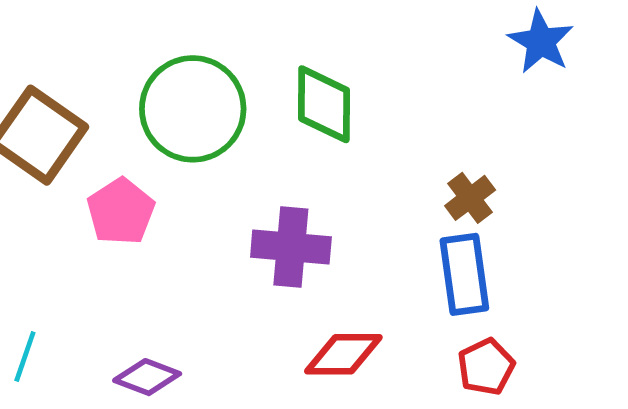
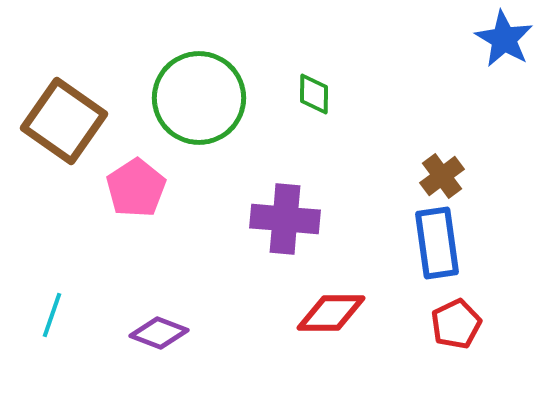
green diamond: (324, 104) -> (314, 94), size x0.6

